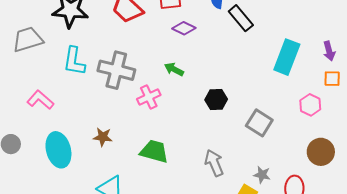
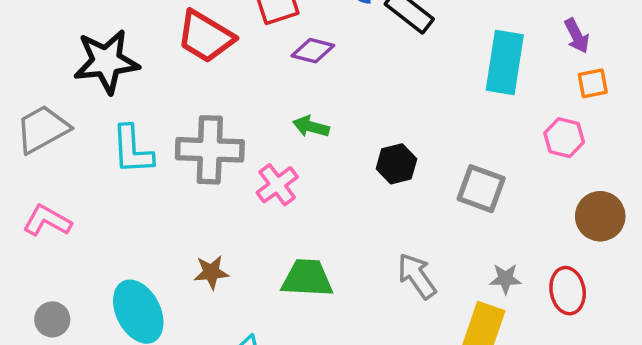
pink L-shape: (40, 100) -> (47, 221), moved

